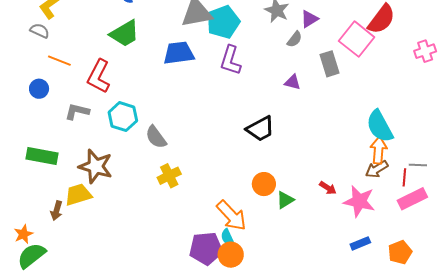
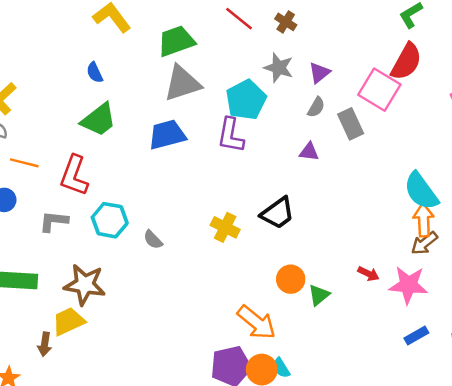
cyan pentagon: (223, 22) -> (246, 100), moved
gray semicircle: (295, 39) -> (316, 107), moved
gray semicircle: (156, 137) -> (153, 240), size x0.7
yellow cross: (169, 176) -> (225, 227), moved, turned -30
cyan semicircle: (227, 237) -> (281, 368), moved

